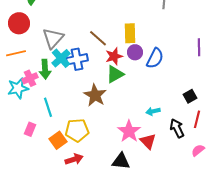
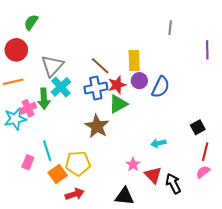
purple line: (199, 47) -> (207, 50), moved
blue cross: (77, 59) -> (96, 88), moved
cyan line: (48, 107) -> (47, 151), moved
black arrow: (177, 128) -> (173, 184), moved
pink star: (129, 131) -> (133, 164), size x0.6
pink semicircle: (198, 150) -> (203, 172), moved

